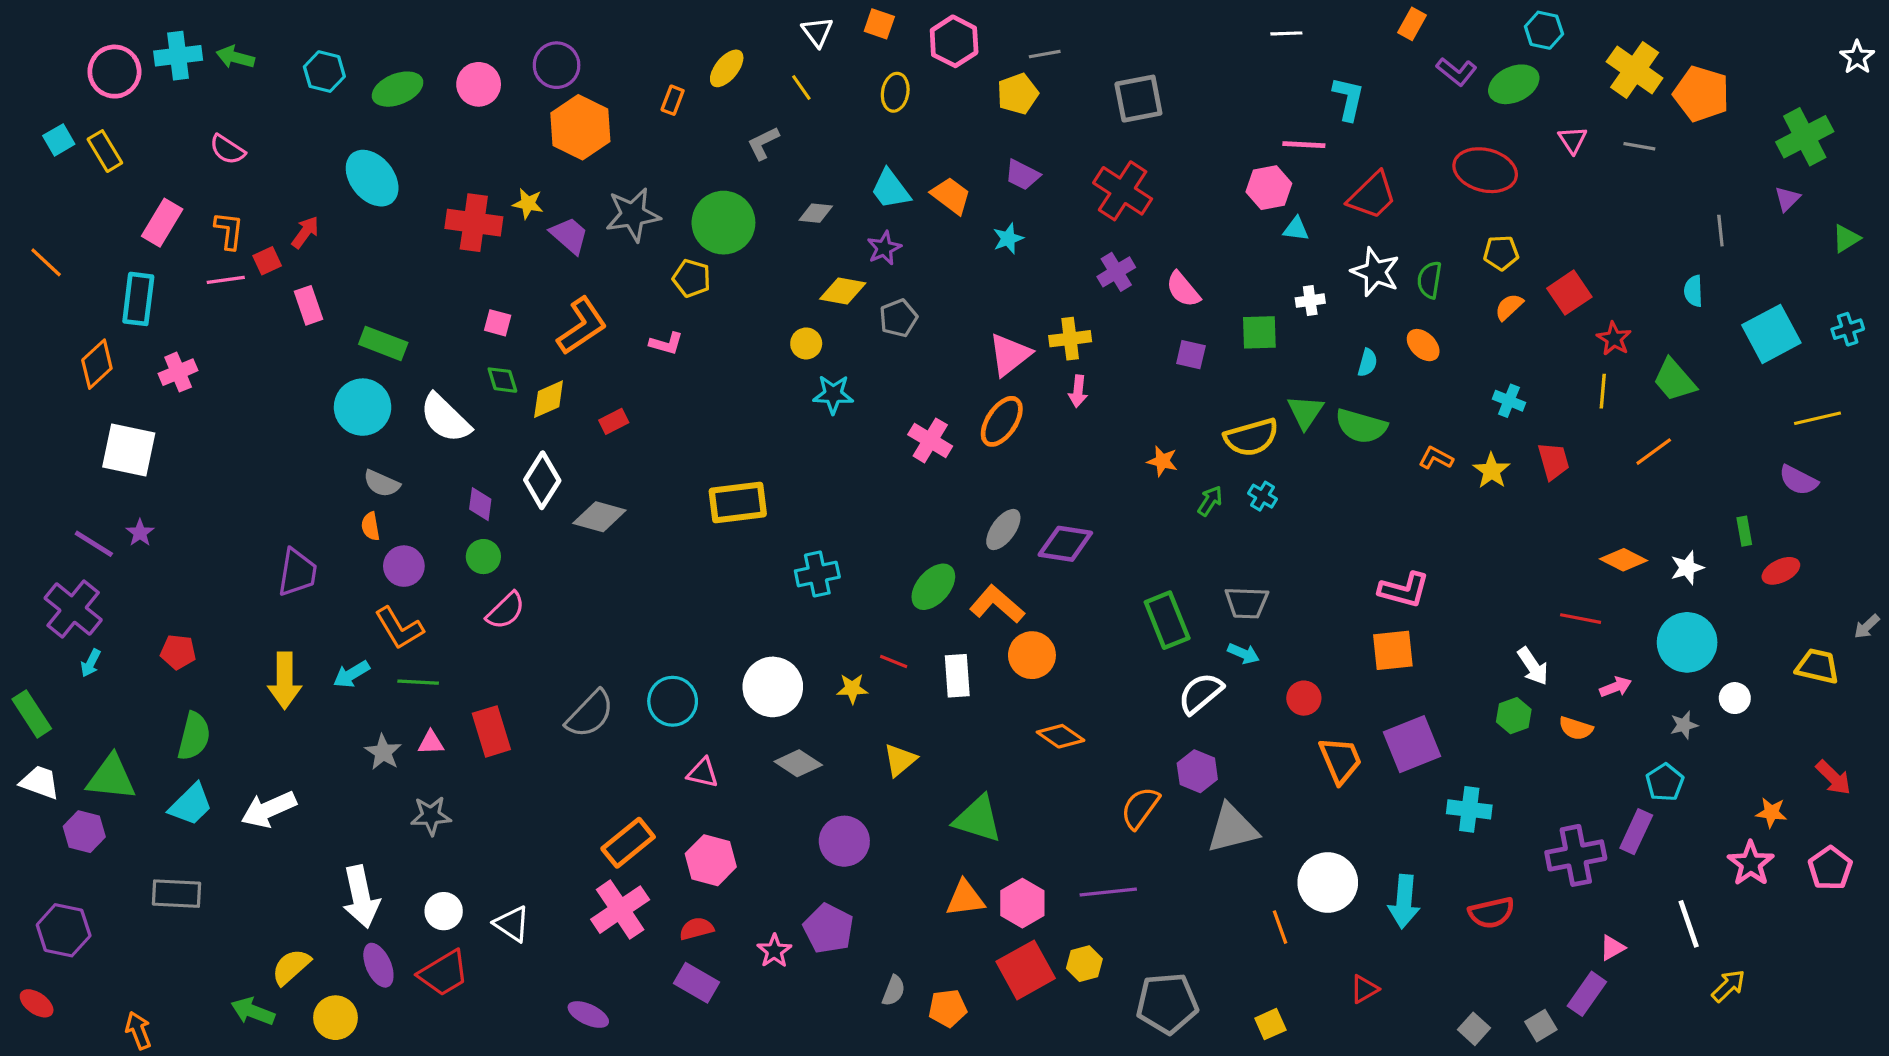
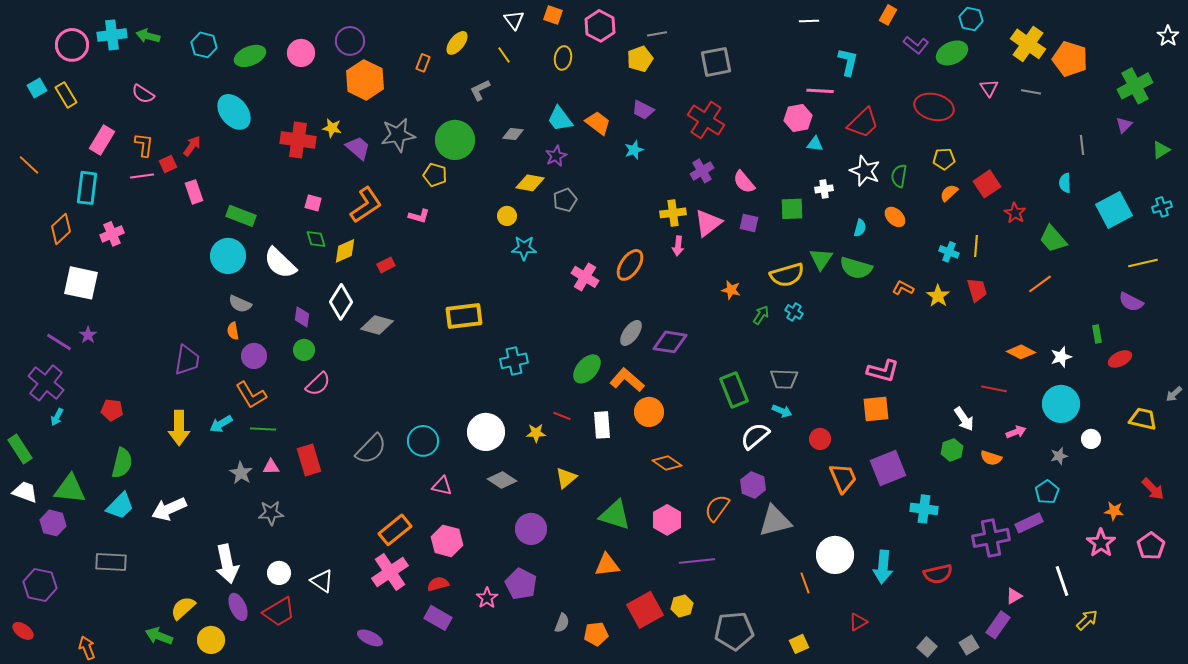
pink triangle: (1010, 355) -> (708, 223), moved
yellow line: (1603, 391) -> (976, 246), moved
purple rectangle: (1636, 832) -> (1029, 523), turned 40
pink hexagon: (1022, 903) -> (667, 520), moved

